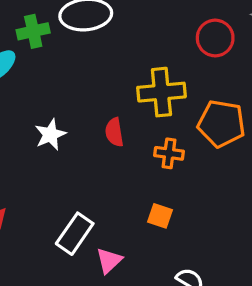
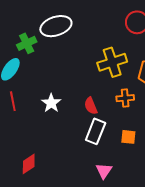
red semicircle: (114, 132) -> (91, 106), moved
white rectangle: (75, 234) -> (96, 131), moved

